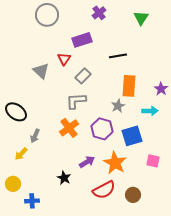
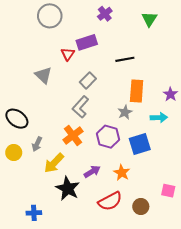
red triangle: (64, 59) -> (68, 54), moved
gray L-shape: (76, 101) -> (80, 107), turned -45
yellow arrow: (21, 154) -> (54, 163), moved, size x1.5
pink square: (153, 161) -> (168, 191), moved
orange star: (115, 163) -> (122, 173), size x0.7
black star: (64, 178) -> (68, 189), size x1.6
yellow circle: (13, 184) -> (14, 152), moved

